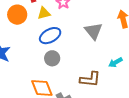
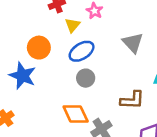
yellow triangle: (44, 13) -> (73, 25), turned -32
orange circle: (17, 15) -> (39, 48), moved

